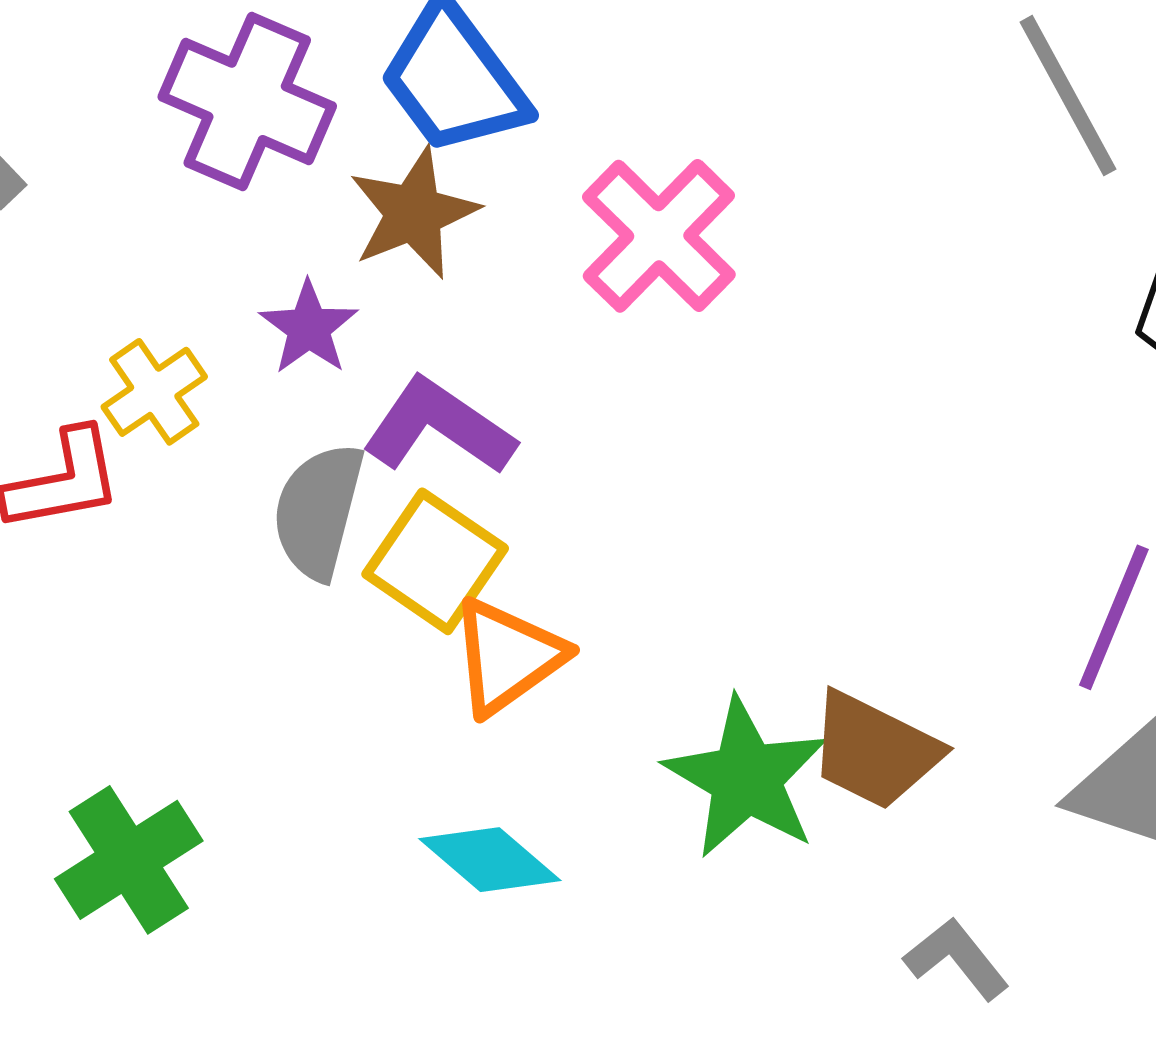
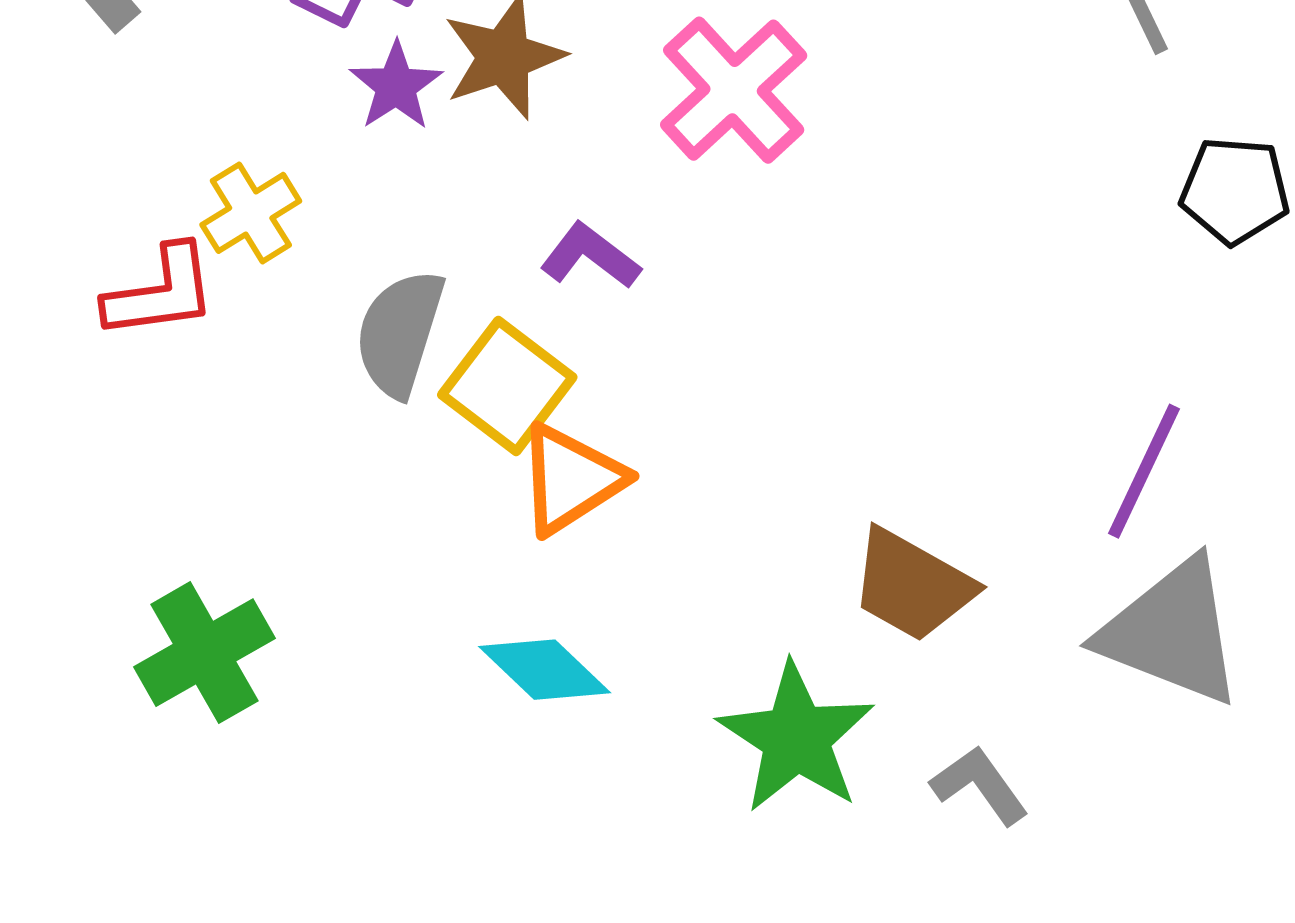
purple star: (309, 328) -> (396, 86), moved
purple L-shape: (439, 427) -> (590, 256), moved, size x0.7
green star: (746, 778) -> (796, 738), moved

